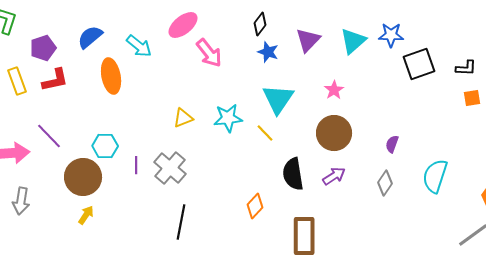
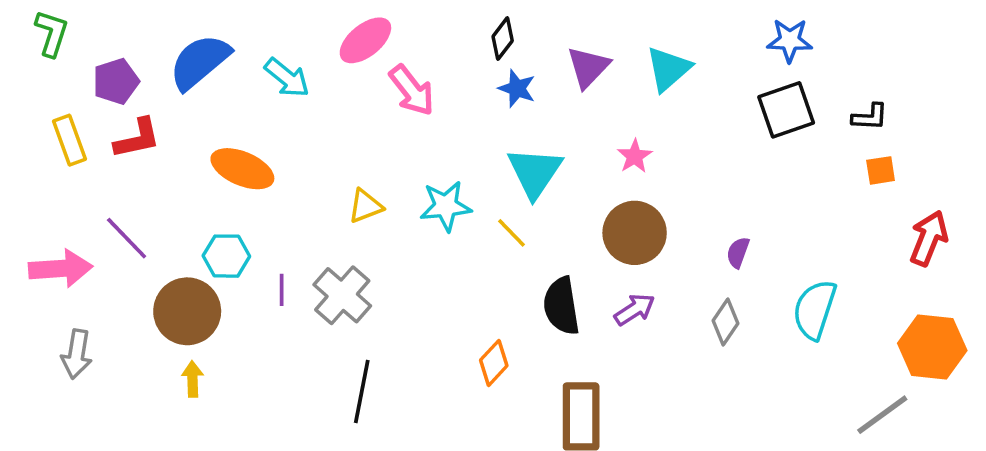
blue star: (391, 35) -> (790, 40), moved
blue semicircle: (90, 37) -> (200, 62), size x1.4
orange ellipse: (111, 76) -> (242, 169), moved, turned -56
yellow arrow: (86, 215) -> (193, 379), turned -36

